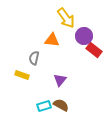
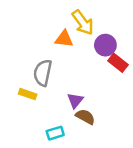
orange triangle: (52, 40) -> (64, 39), moved
gray semicircle: (34, 58) -> (43, 73), size x1.5
brown semicircle: (61, 105) -> (85, 117), moved

